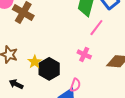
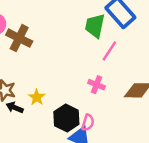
black hexagon: (49, 69) -> (66, 118), moved
black arrow: (16, 84) -> (15, 108), moved

